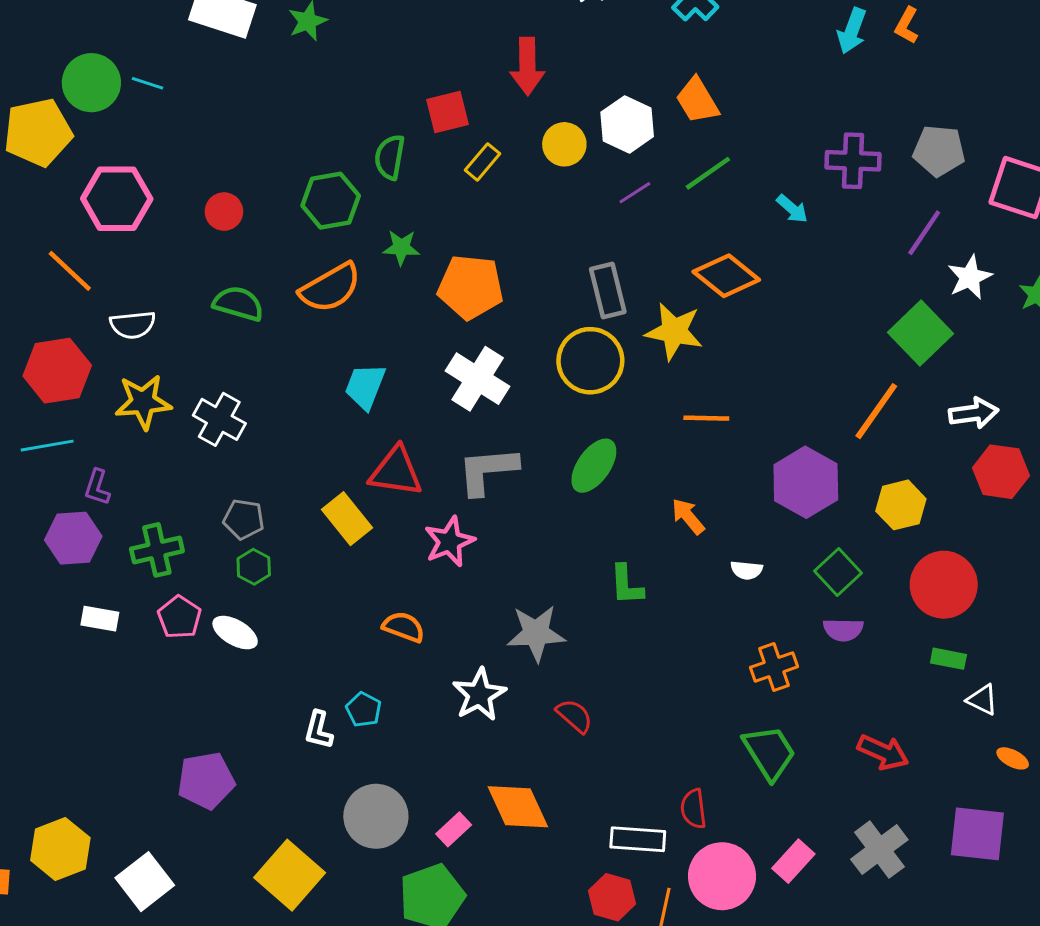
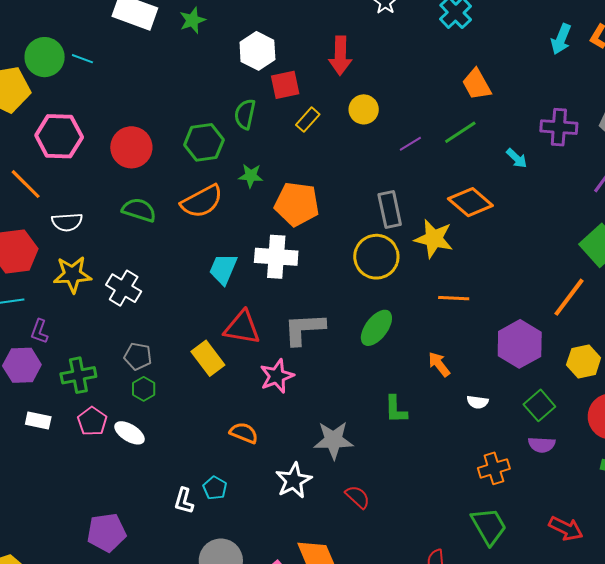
orange trapezoid: (697, 100) -> (477, 84), moved
white hexagon: (627, 124) -> (257, 51), moved
red circle: (224, 212) -> (131, 147), size x1.6
white cross: (478, 379) -> (276, 257), moved, turned -30

